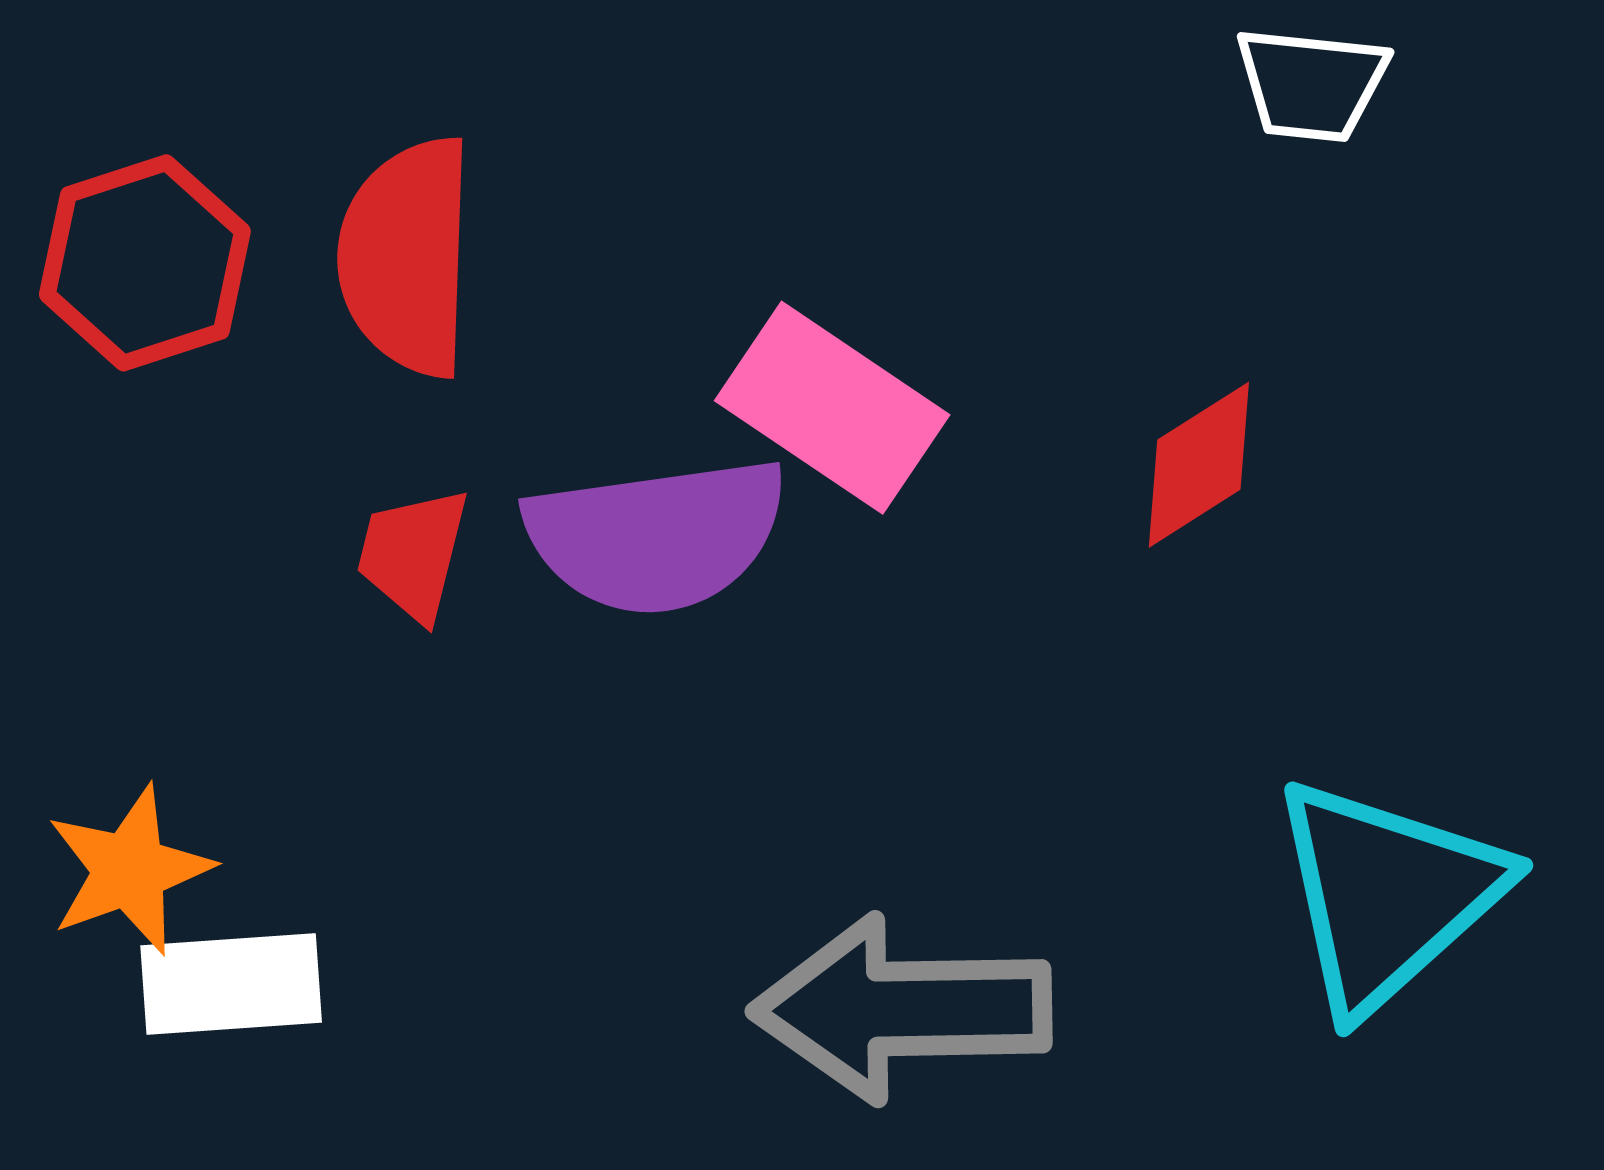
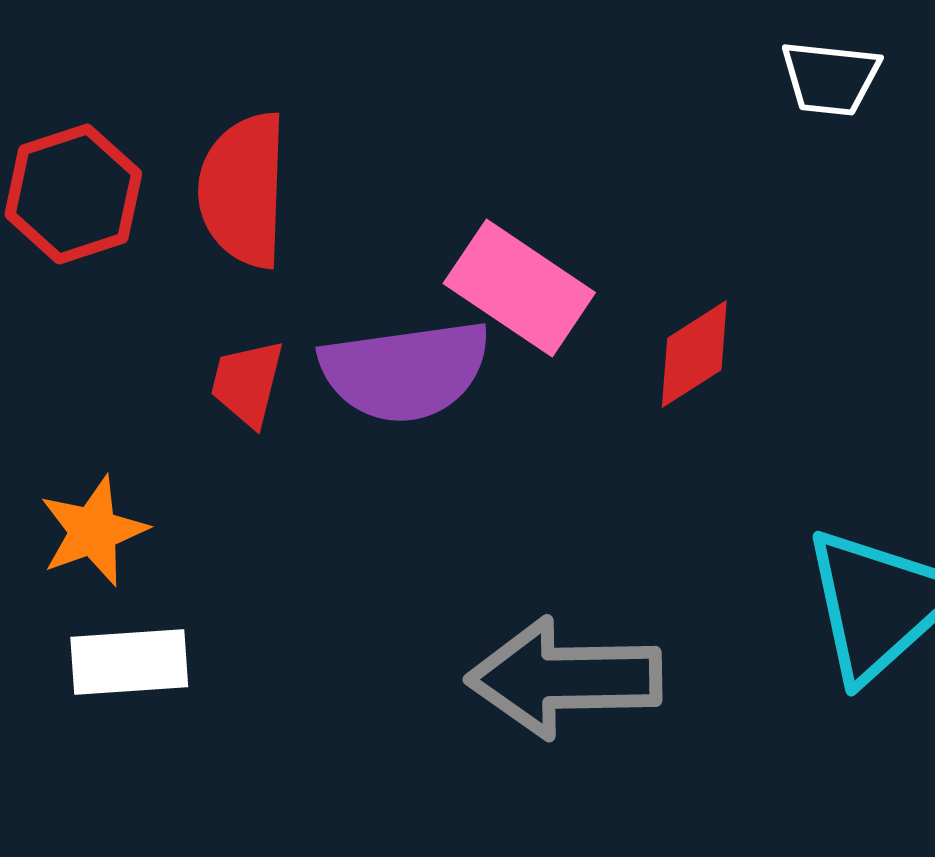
red diamond: (1199, 465) -> (694, 354), moved
orange star: (129, 870) -> (93, 531), moved

